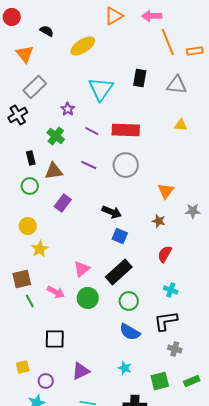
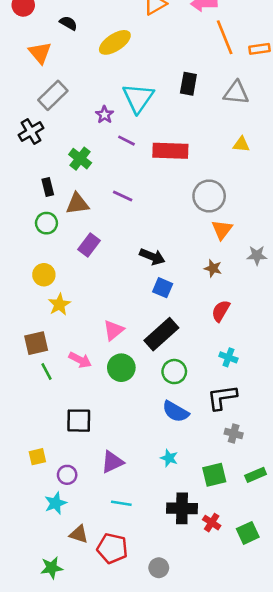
purple star: (68, 109) -> (105, 115), moved
purple line: (92, 131) -> (126, 141), moved
gray circle: (126, 165) -> (209, 196), moved

